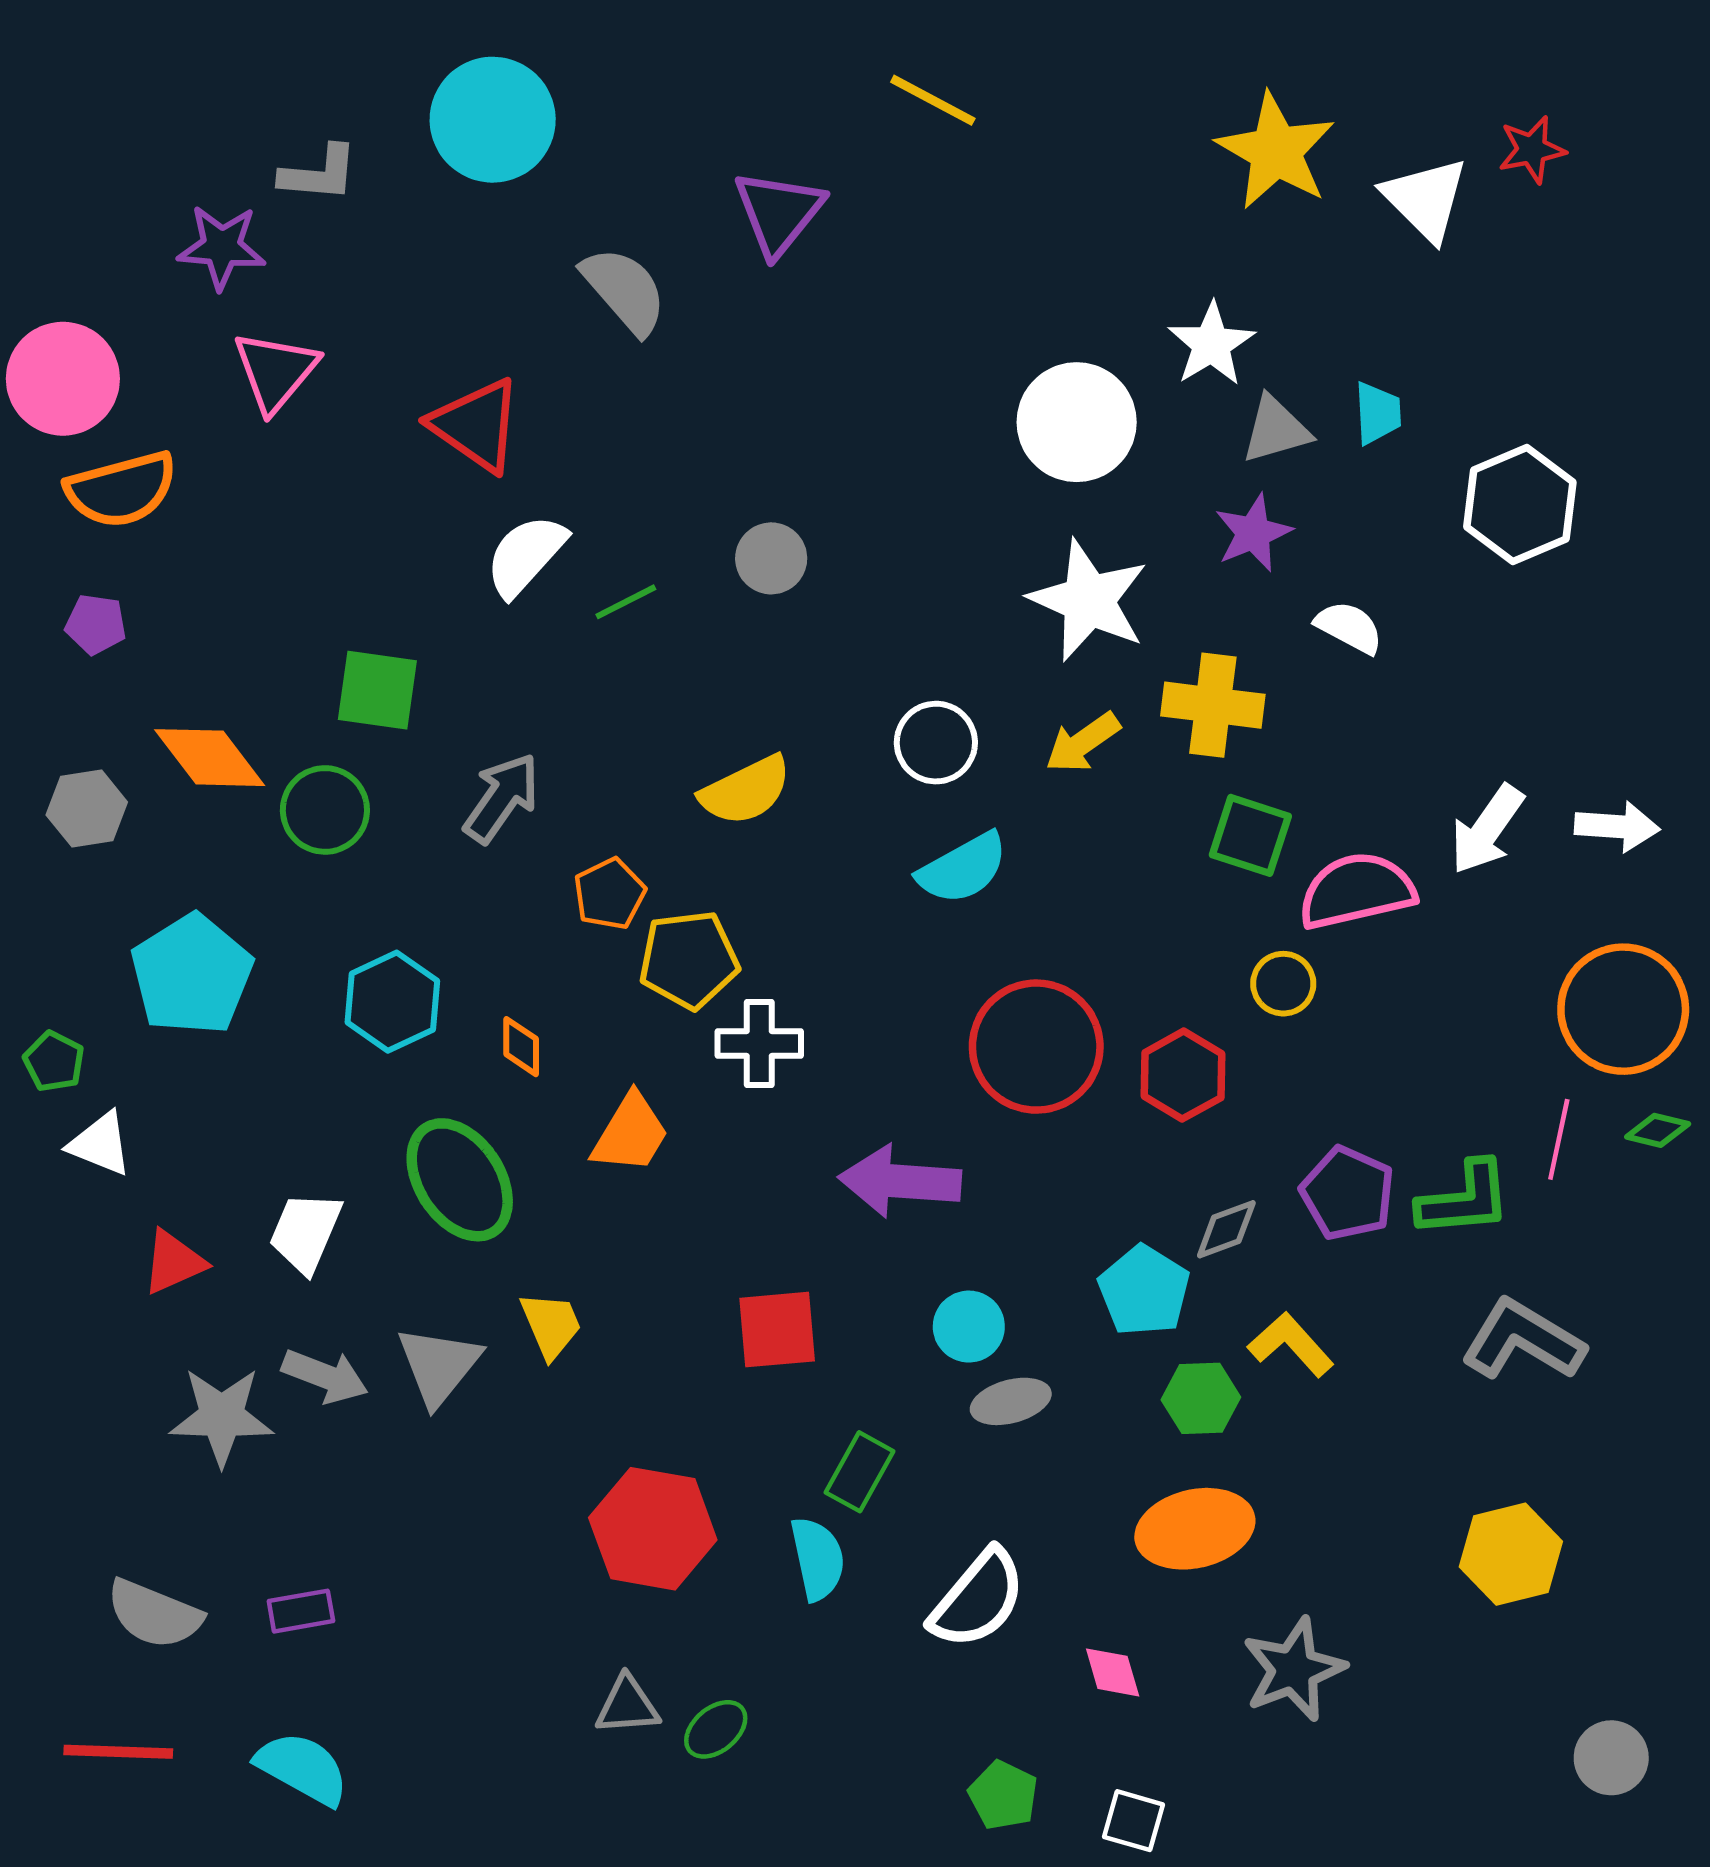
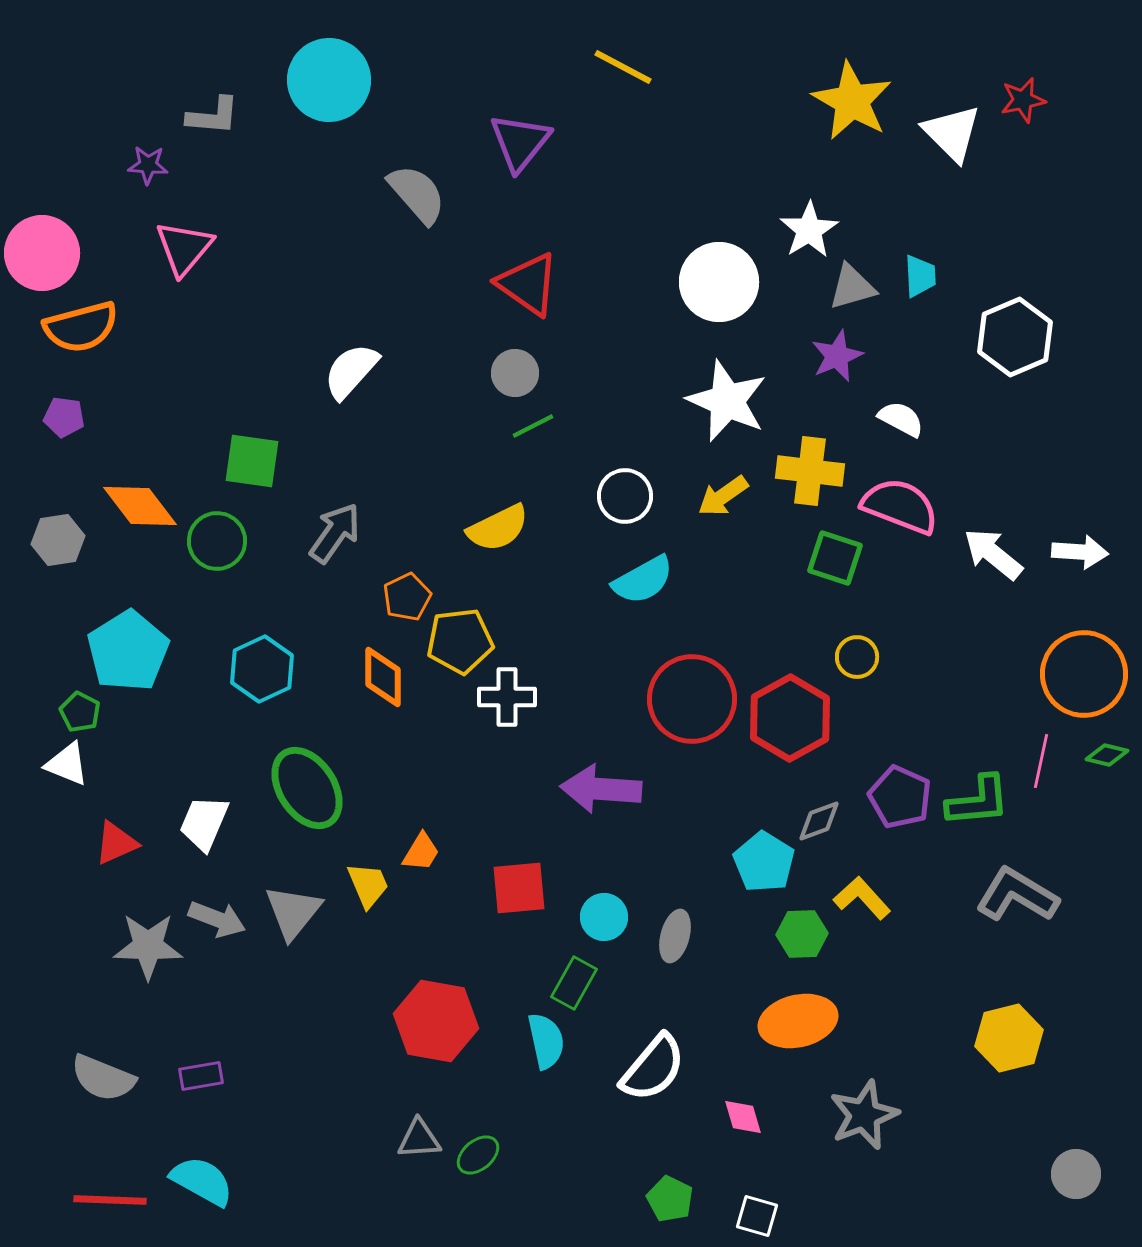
purple star: (222, 247) -> (148, 165), size x0.7
red triangle: (476, 425) -> (528, 284), moved
green line: (626, 602) -> (533, 426), moved
white arrow: (1487, 829) -> (993, 554), turned 94
pink semicircle: (1357, 891) -> (900, 506), moved, turned 34
orange diamond: (521, 1047) -> (383, 677), moved, size x1.5
green pentagon: (54, 1062) -> (80, 712), moved
red hexagon: (1183, 1075) -> (790, 718), size x1.4
orange trapezoid: (630, 1133) -> (421, 852), moved, size x0.7
cyan circle: (969, 1327) -> (604, 917), moved
gray ellipse: (1011, 1401) -> (675, 936), turned -60
red line: (118, 1752) -> (110, 1200), moved

